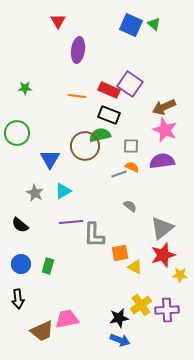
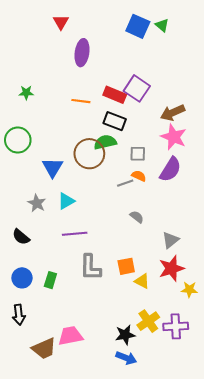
purple semicircle: (162, 161) -> (170, 169), turned 130
gray triangle: (162, 228) -> (170, 240), size x0.7
gray L-shape: (94, 235) -> (90, 267), moved

